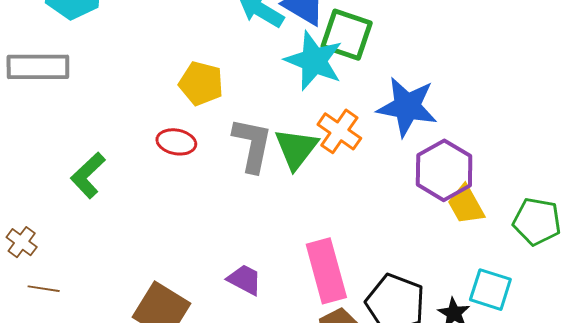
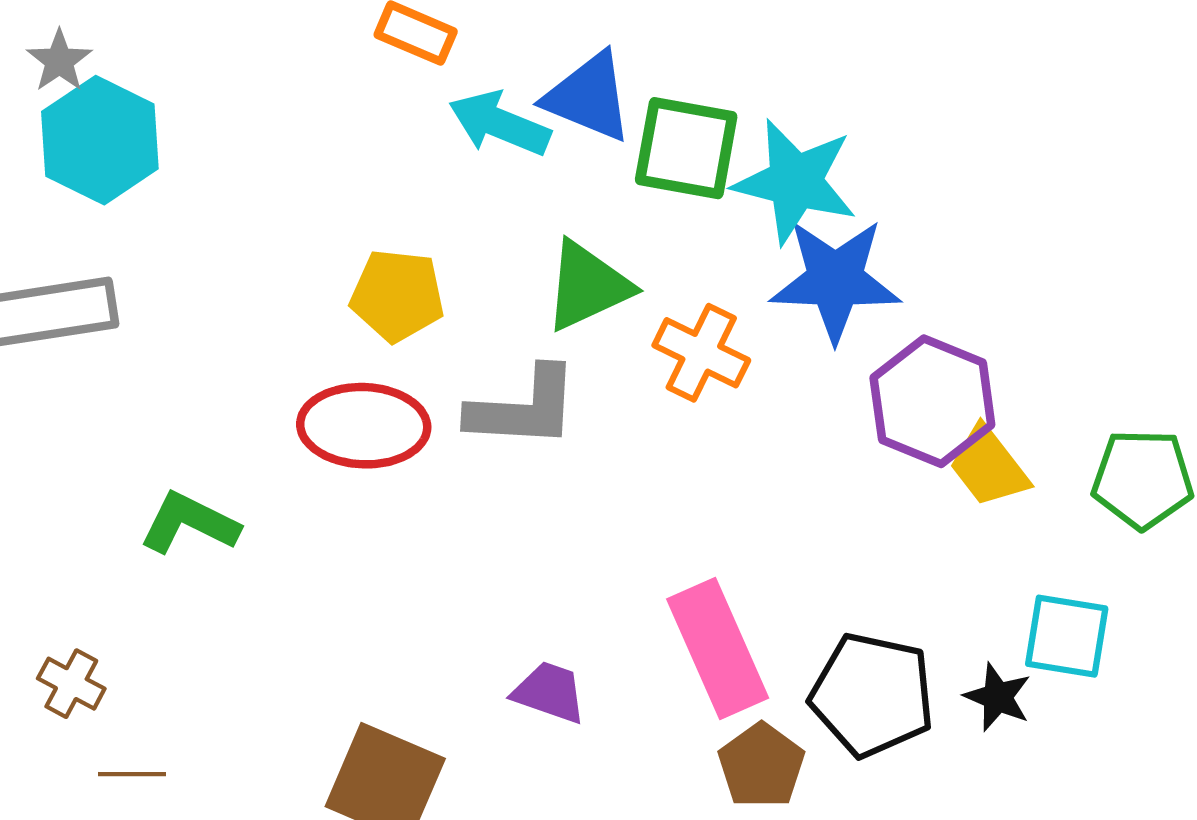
cyan star: (314, 61) -> (795, 181), moved
red ellipse: (176, 142) -> (364, 426), size x1.5
gray L-shape: (252, 145) -> (523, 408), turned 90
green triangle: (296, 149) -> (587, 286), moved, turned 36
green L-shape: (88, 175) -> (189, 523), turned 78

